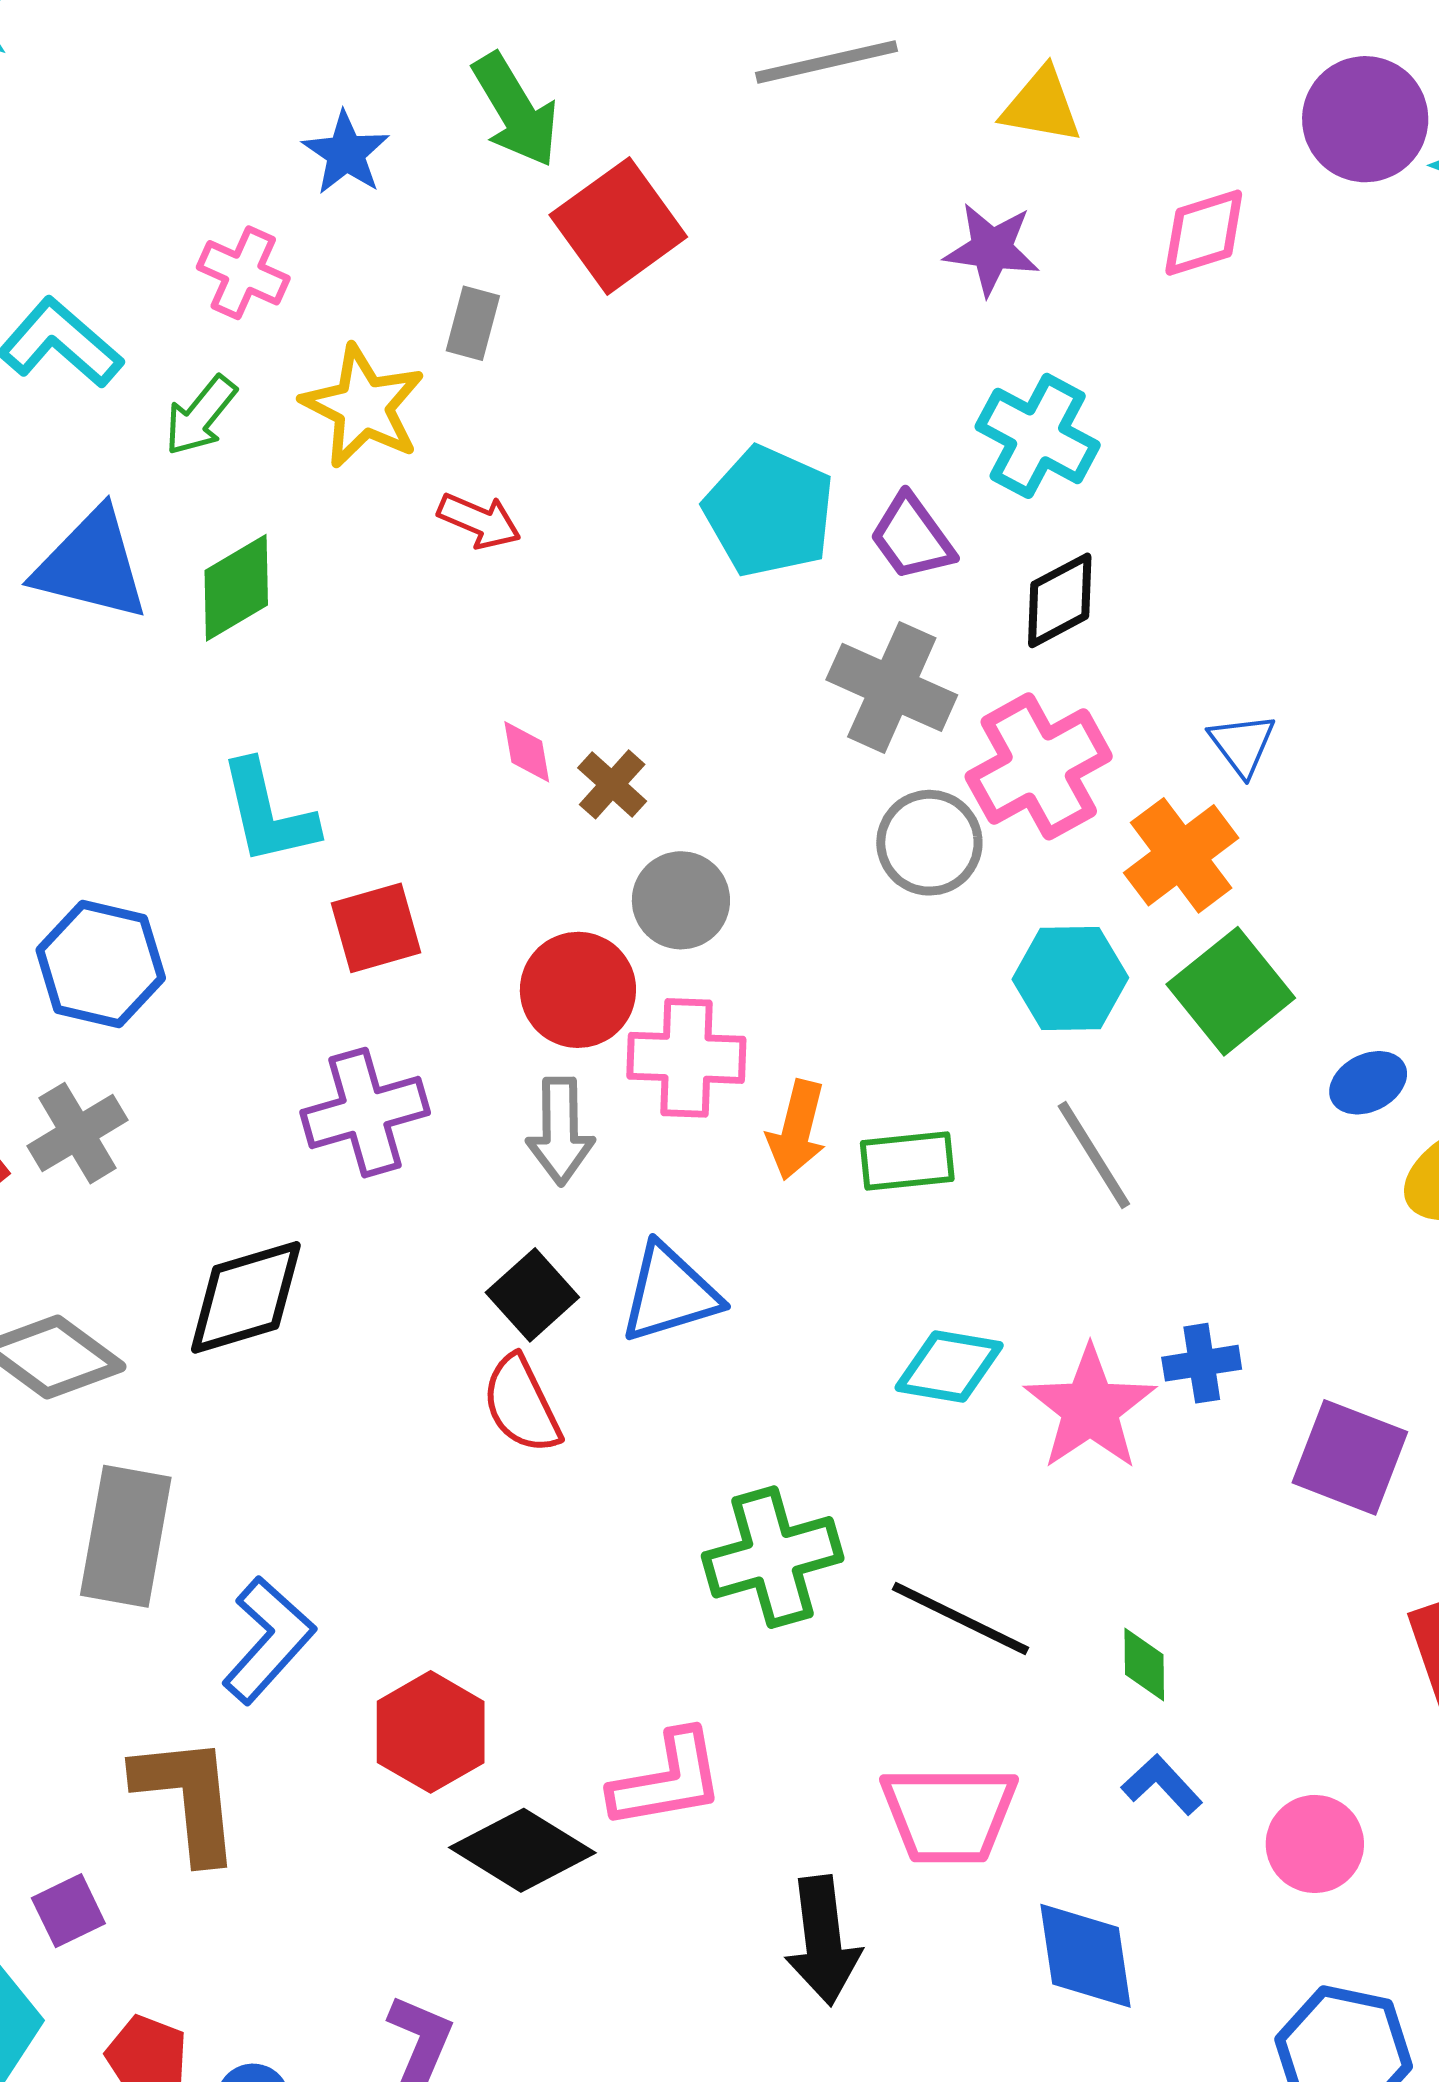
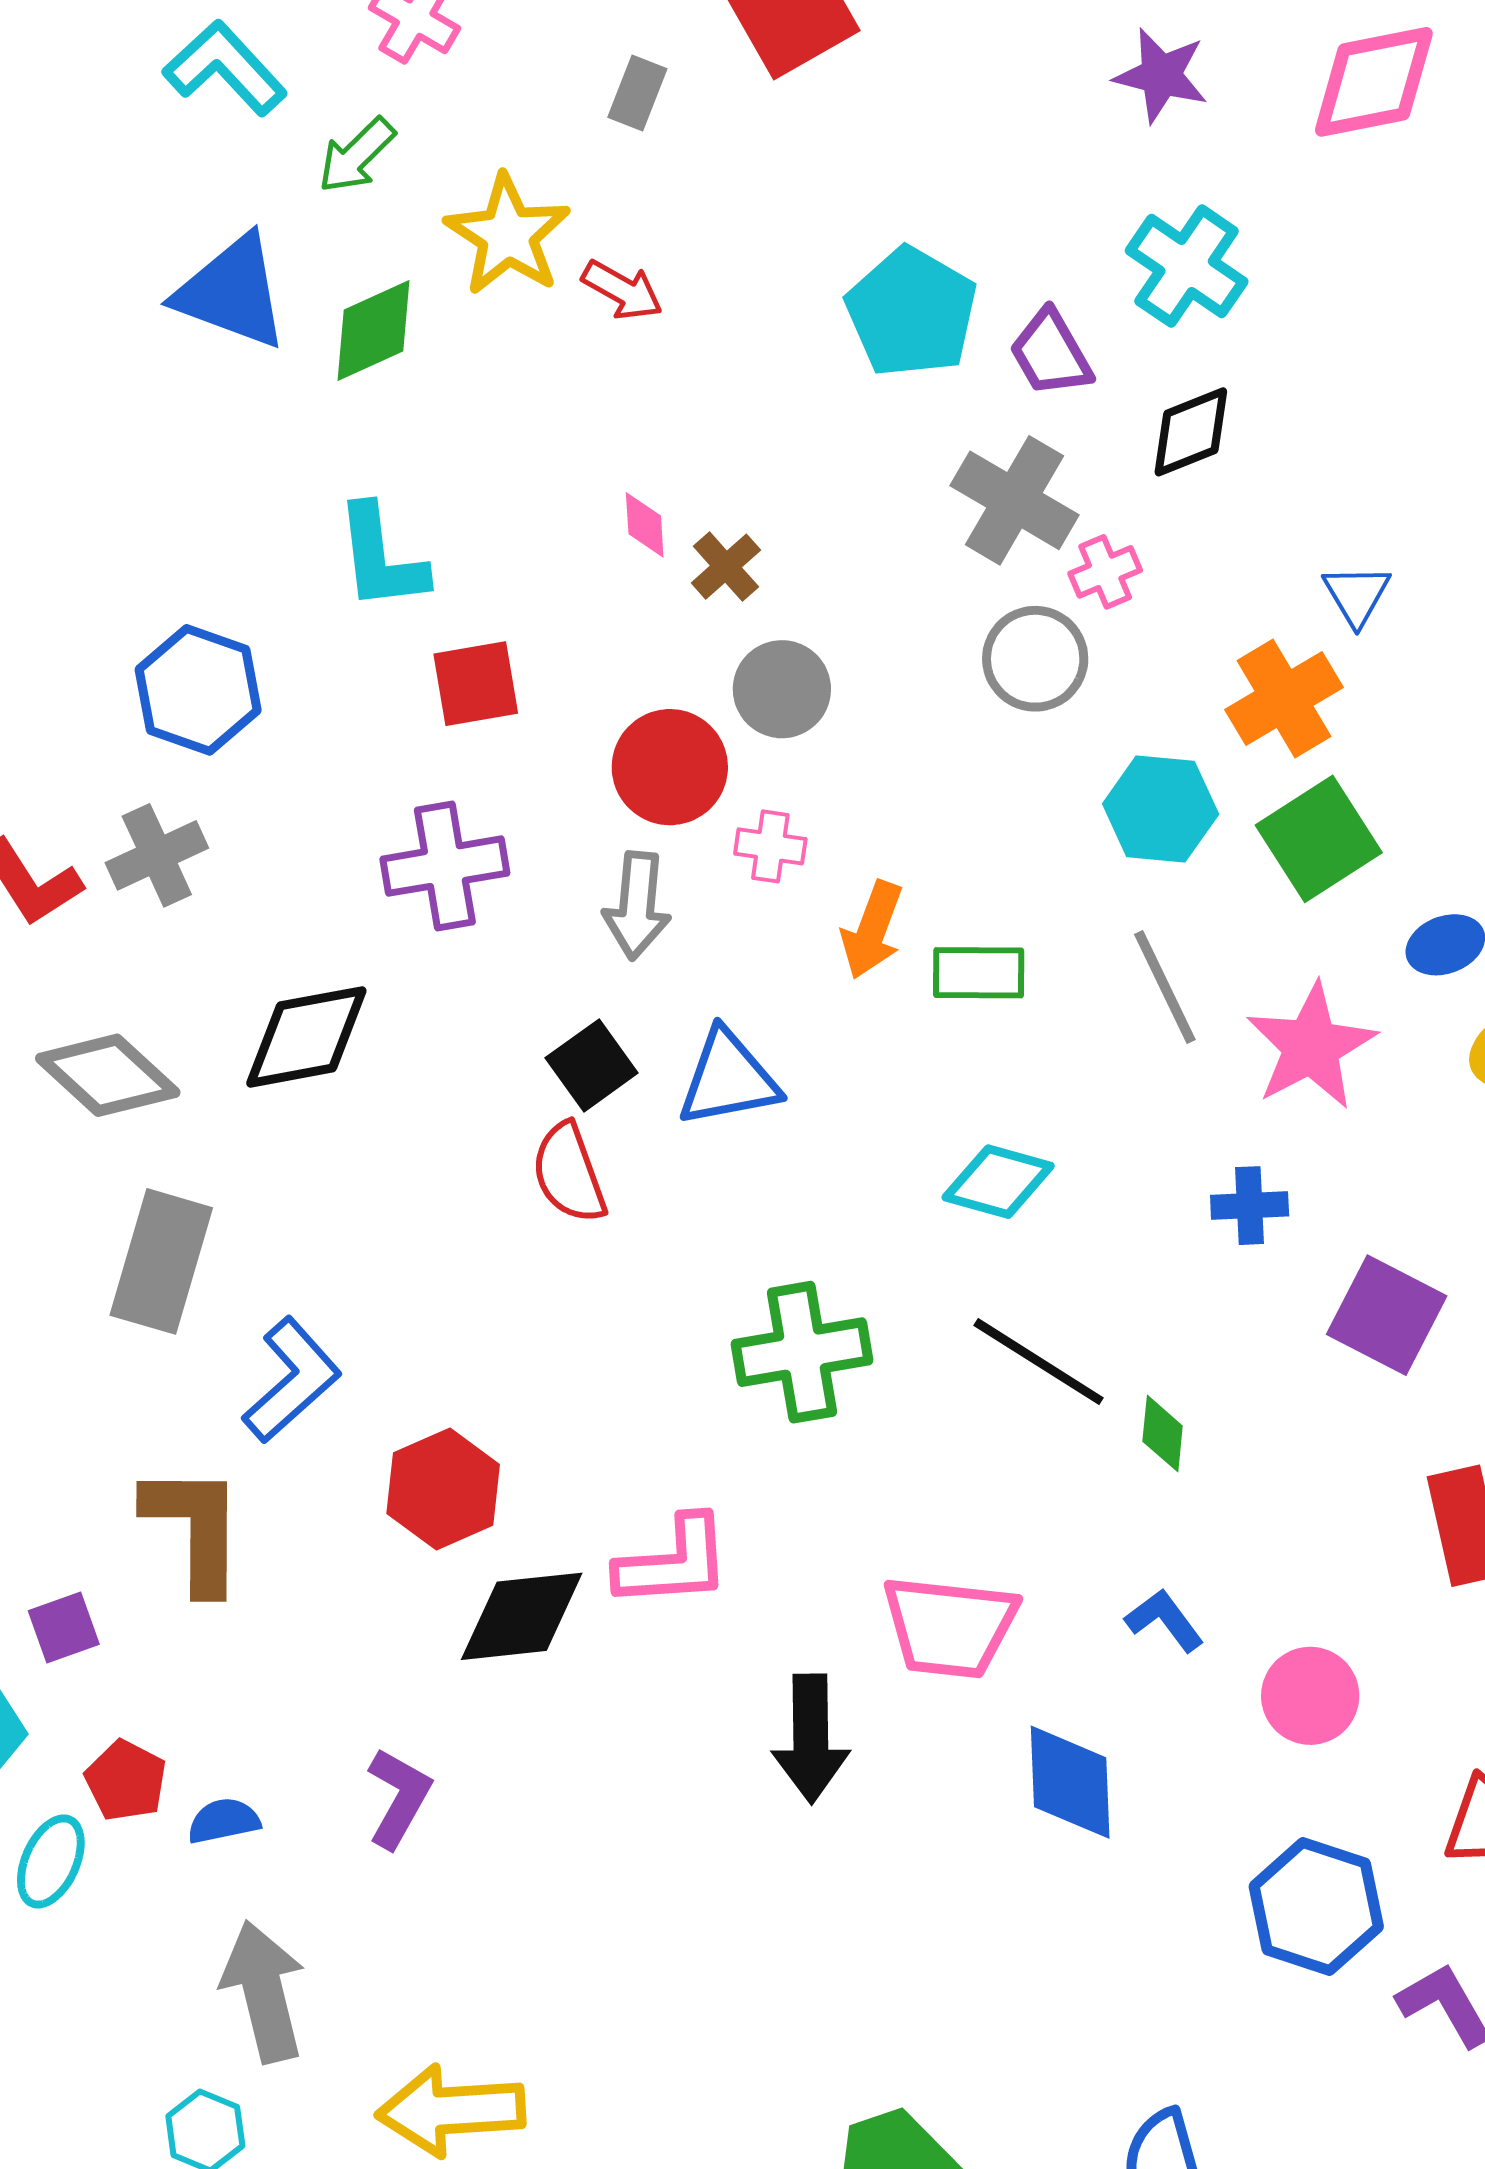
pink diamond: (1204, 233) -> (1374, 82), size x1.4
yellow star: (363, 406) -> (508, 235), moved
pink cross: (1039, 766) -> (1105, 572), moved, size x0.5
pink cross: (686, 1058) -> (770, 846), size x0.6
pink star: (1090, 1408) -> (1311, 1046), moved
black line: (961, 1618) -> (1039, 1362), moved
green diamond: (1144, 1664) -> (1163, 1434), moved
black diamond: (522, 1850) -> (522, 1616), turned -44

